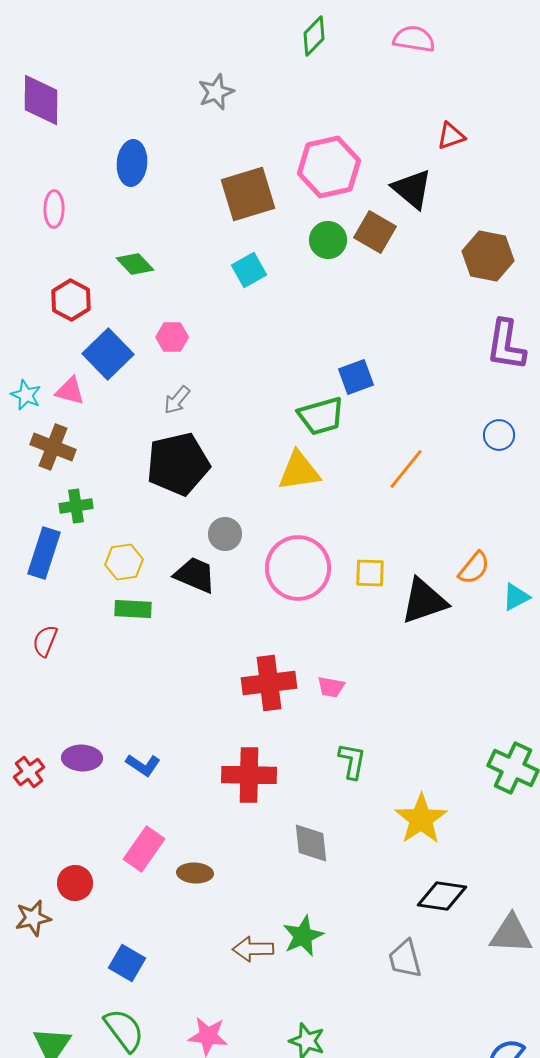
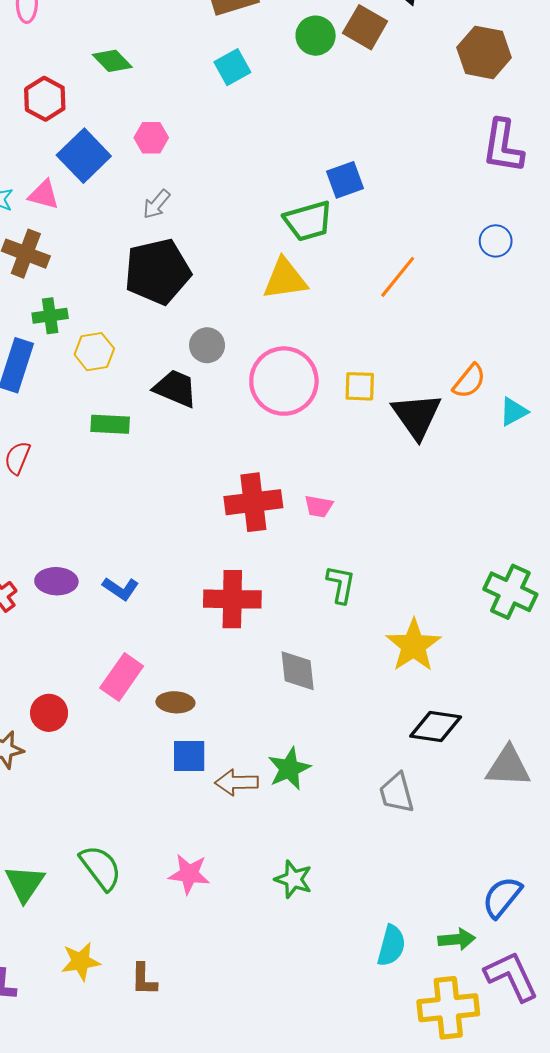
yellow hexagon: (124, 562) -> (94, 352), moved
black triangle: (424, 601) -> (417, 416), turned -46
blue square: (127, 963) -> (189, 756), moved, turned -30

